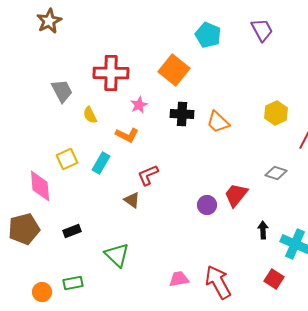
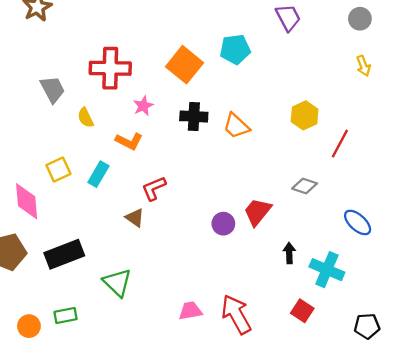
cyan pentagon: (208, 35) -> (235, 49), moved, turned -30
black rectangle: (72, 231) -> (64, 254), size x1.8

